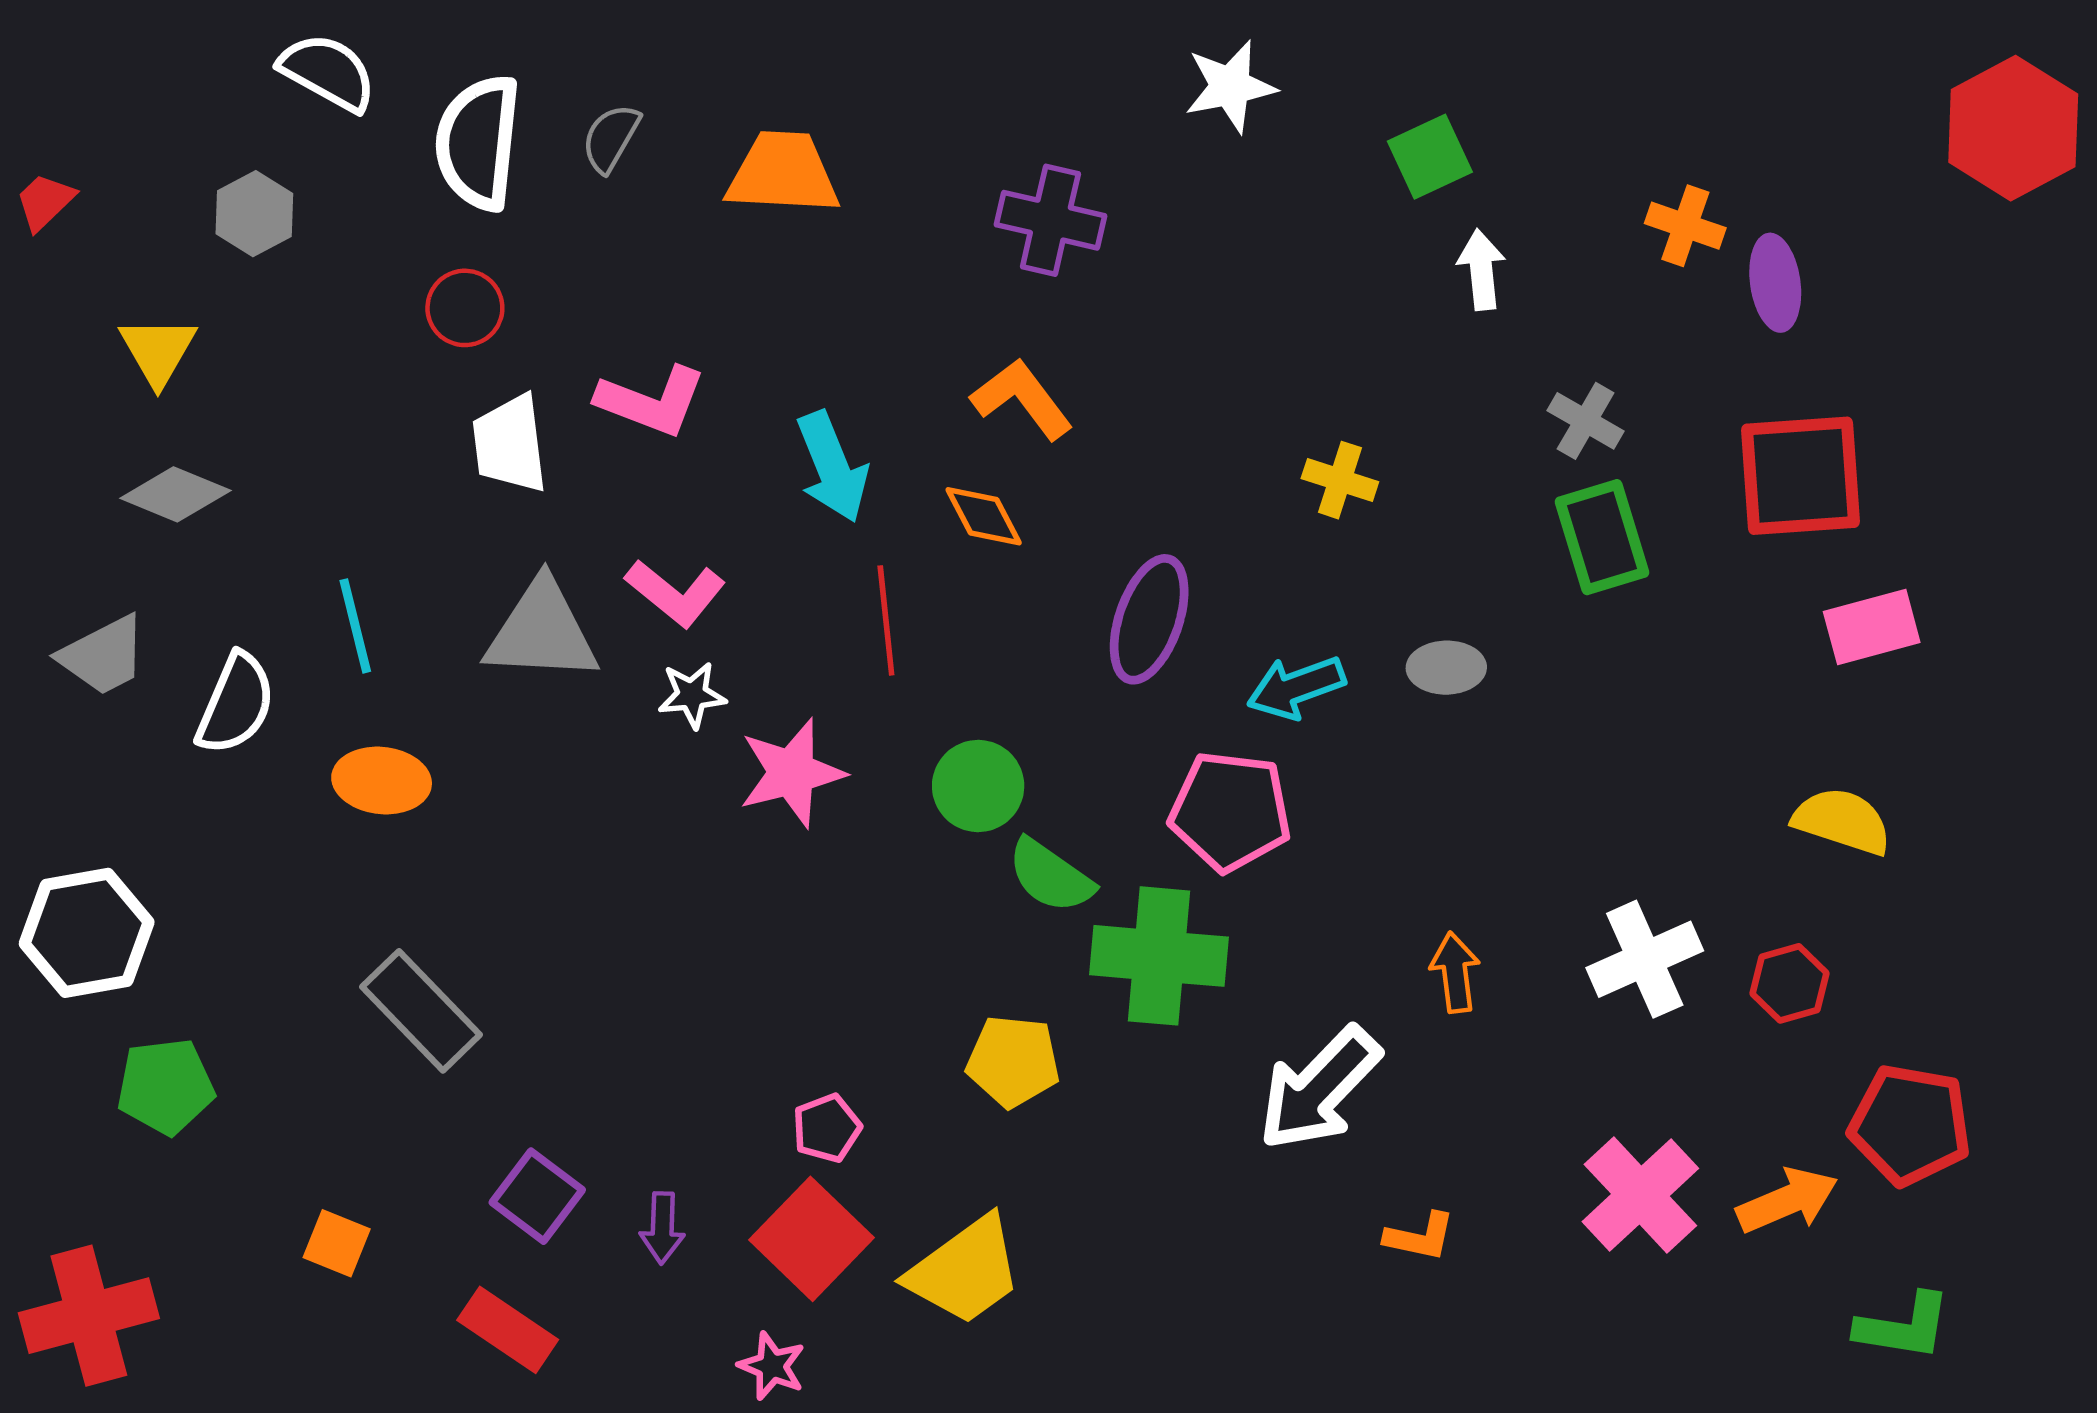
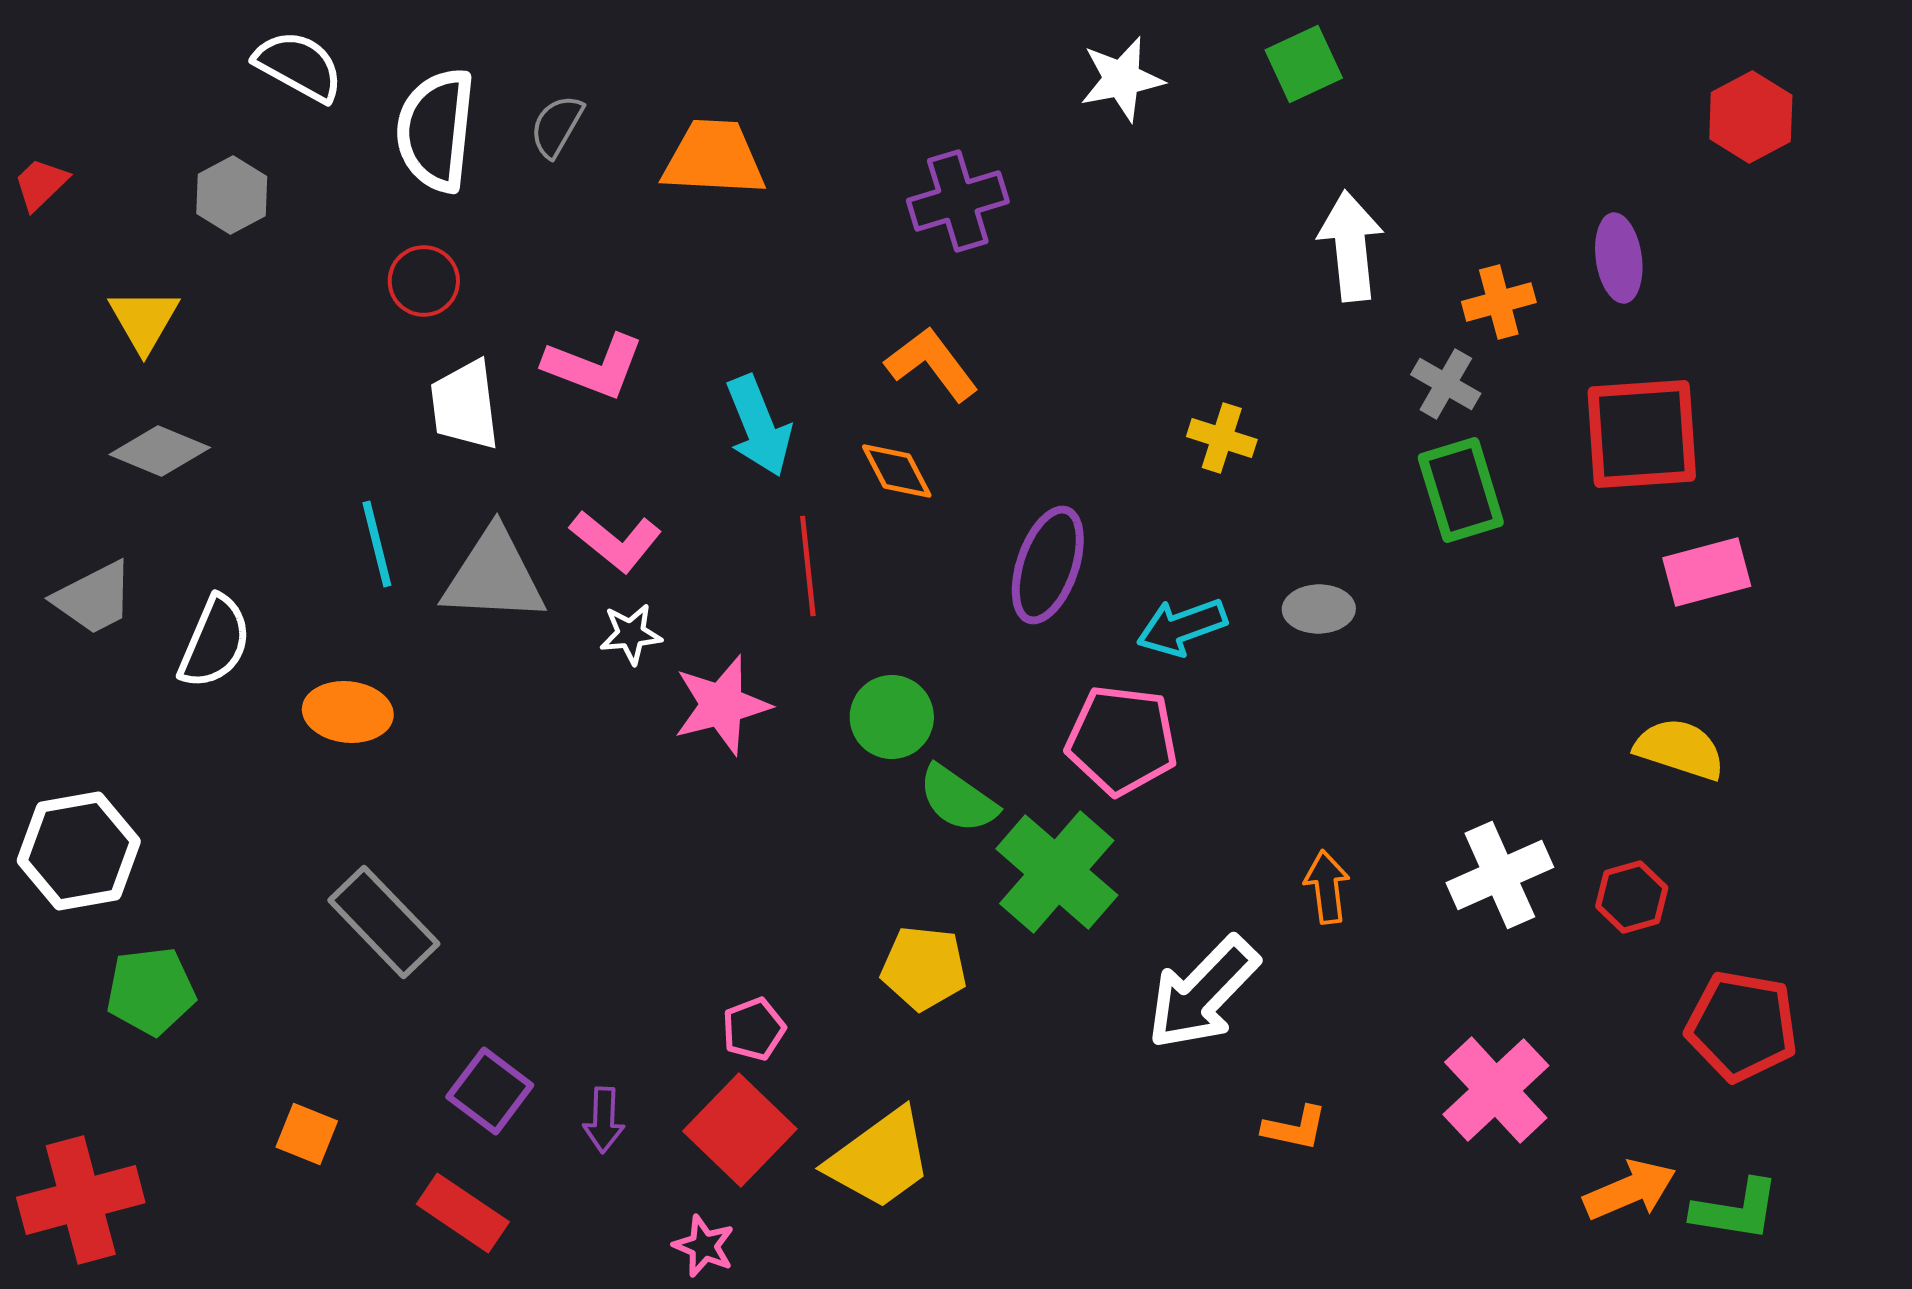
red hexagon: (2013, 128) -> (1751, 117), moved, size x0.7
green square: (1430, 157) -> (1304, 64), moved
purple cross: (1050, 220) -> (958, 201), turned -30
orange cross: (1685, 226) -> (1499, 302), moved, turned -34
white arrow: (1481, 270) -> (1351, 246), size x1.5
cyan line: (355, 626) -> (377, 544), moved
green cross: (1159, 956) -> (1057, 872), turned 36
orange arrow: (1787, 1200) -> (1630, 1190), moved

